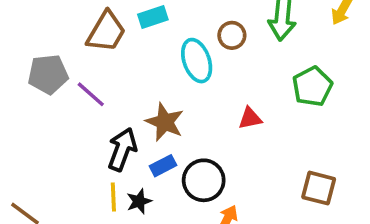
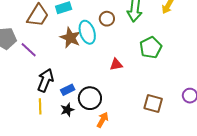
brown star: (165, 122) -> (70, 38), moved
black star: (139, 201) -> (67, 110), moved

